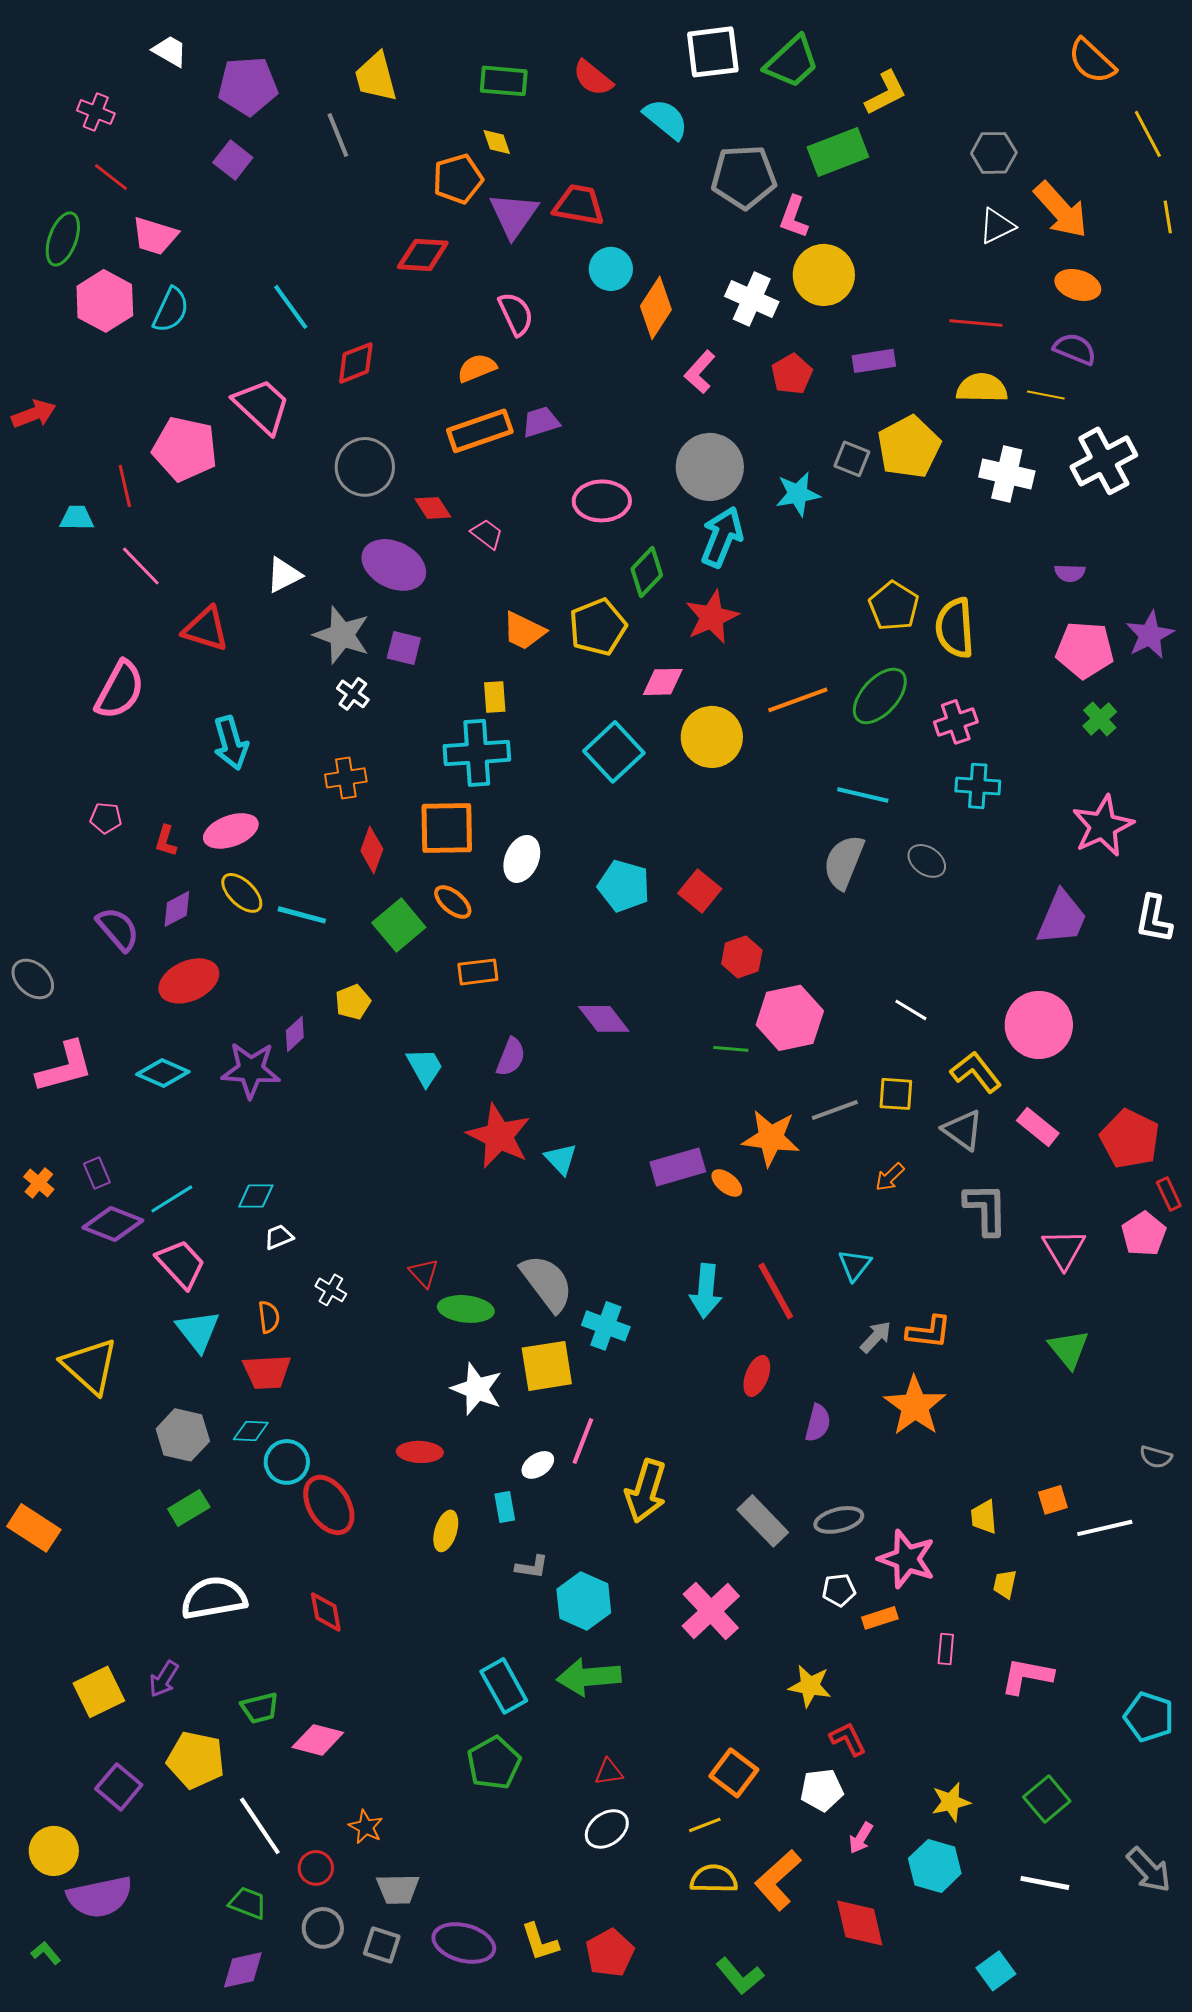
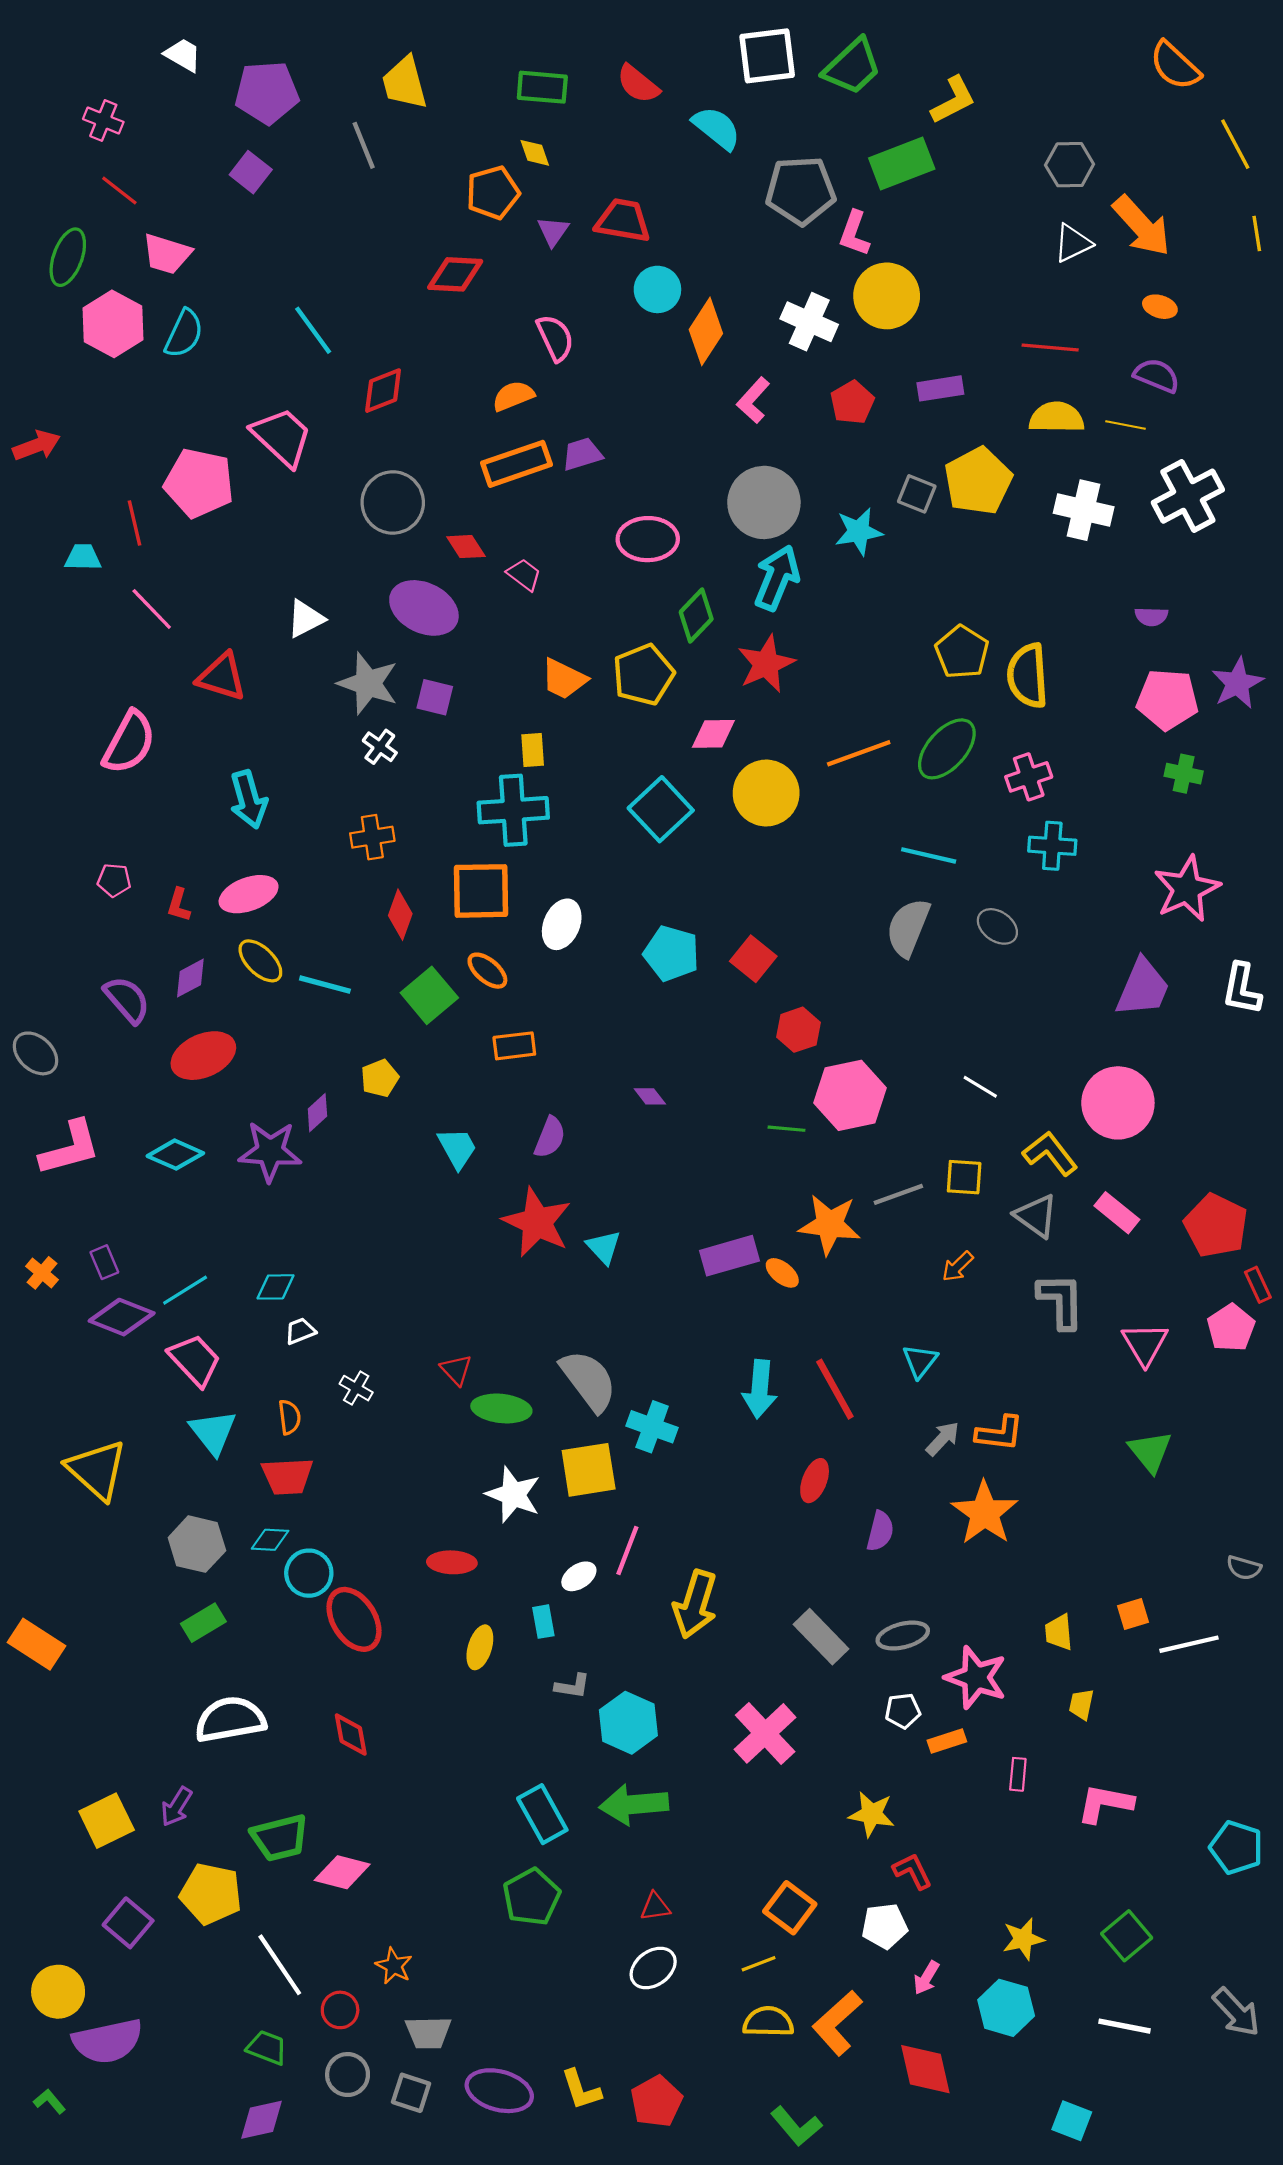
purple triangle: (514, 215) -> (553, 231), size x0.6
orange ellipse: (1078, 285) -> (1160, 307), size x0.7
green cross: (1100, 719) -> (1184, 774), turned -36
purple diamond: (604, 1019) -> (650, 1096), size x0.6
green trapezoid: (260, 1708) -> (280, 1838), size x1.4
cyan square: (996, 1971) -> (1072, 2121), turned -33

